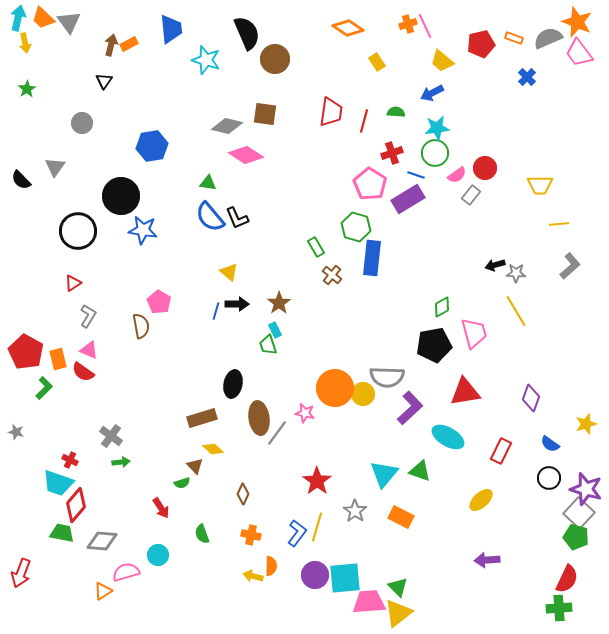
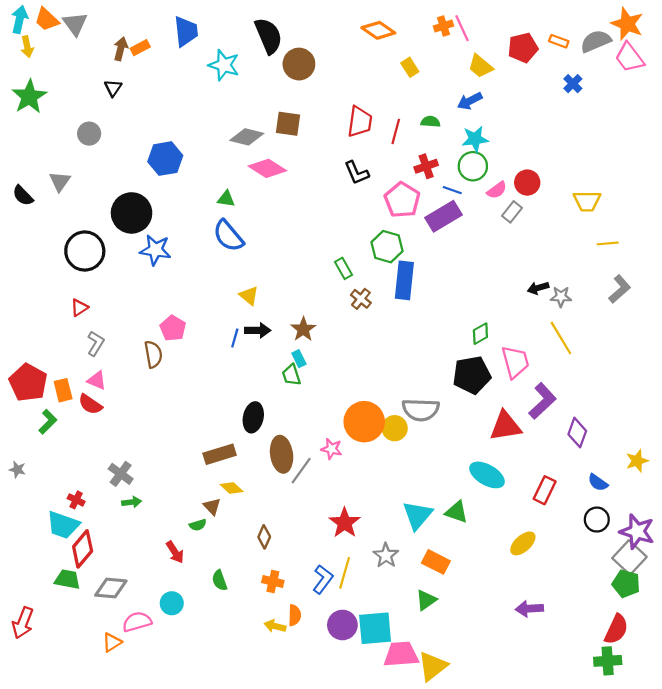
green star: (27, 89) -> (29, 97), size x1.8
black L-shape: (237, 218) -> (357, 173), moved
purple L-shape: (410, 408) -> (542, 401), moved
green triangle: (398, 587) -> (426, 600), moved, turned 40

